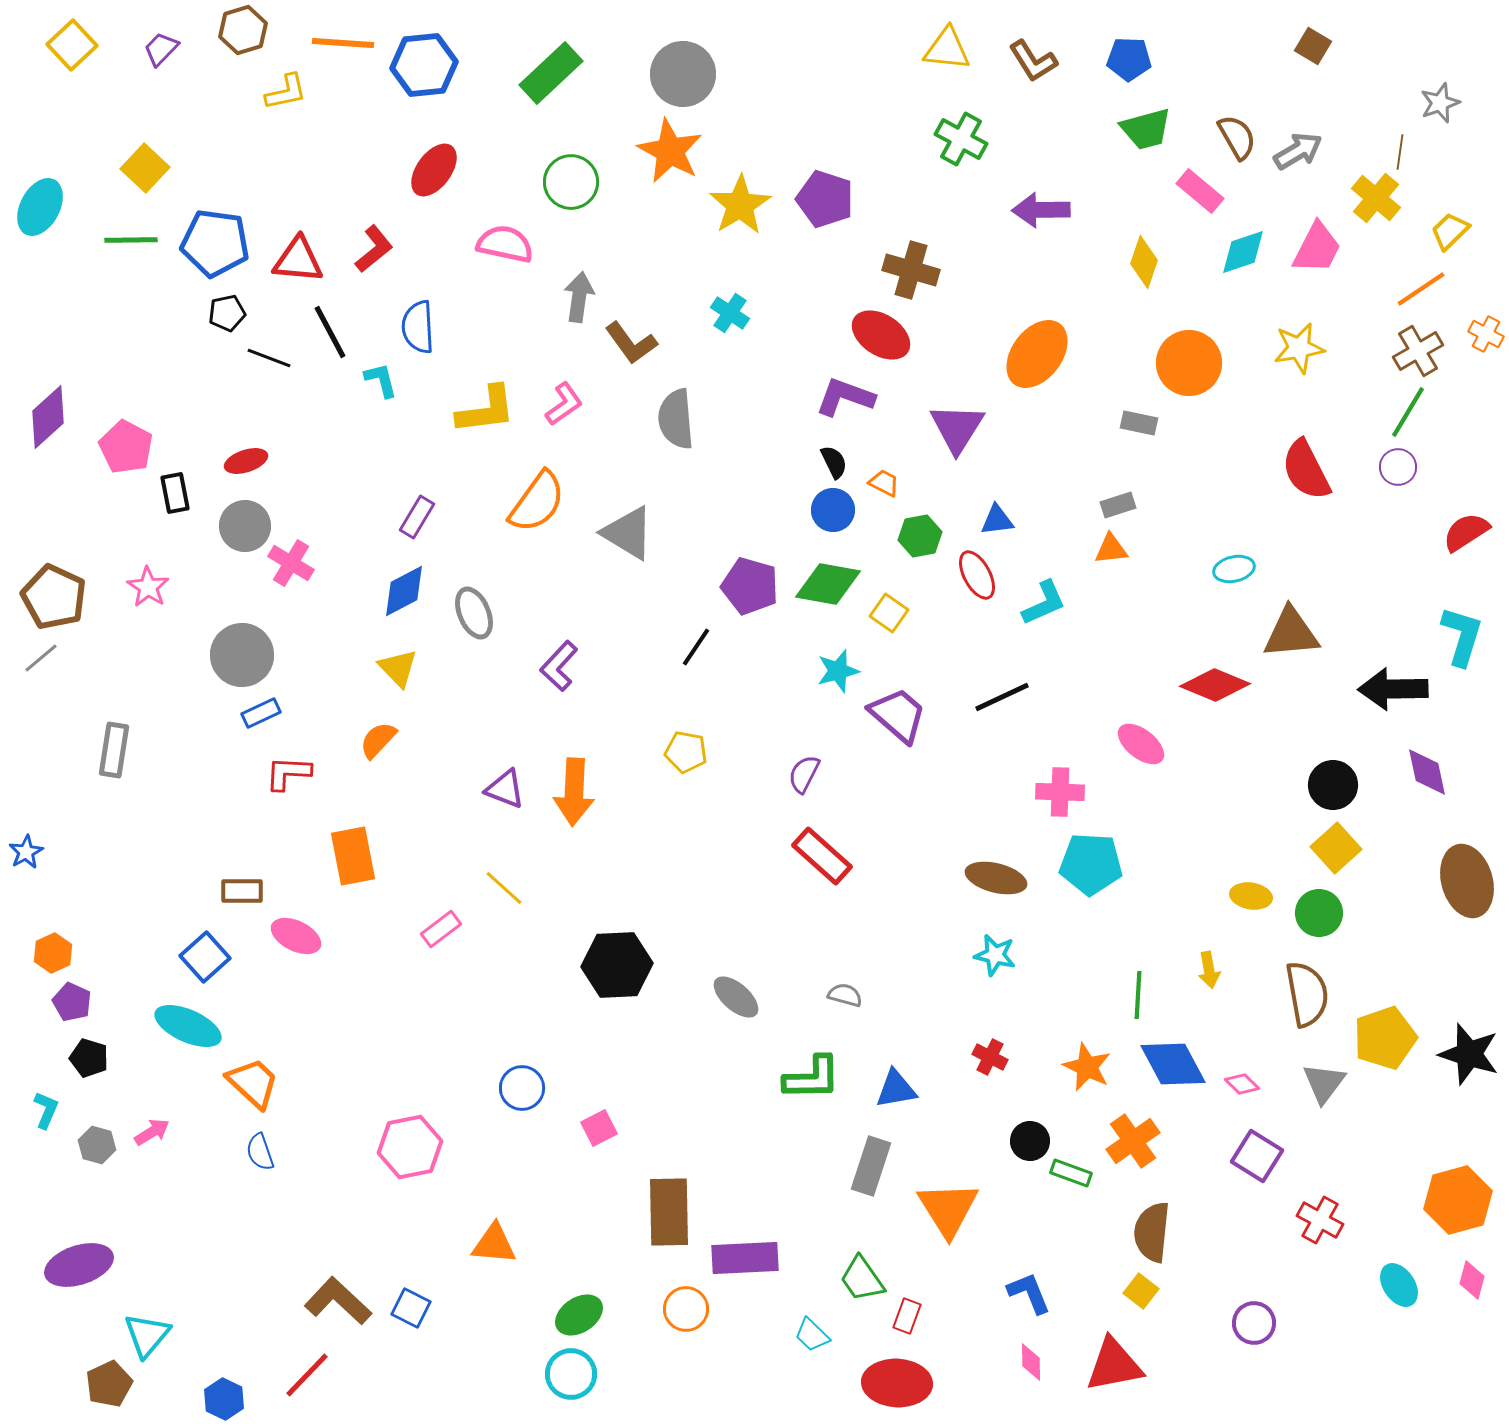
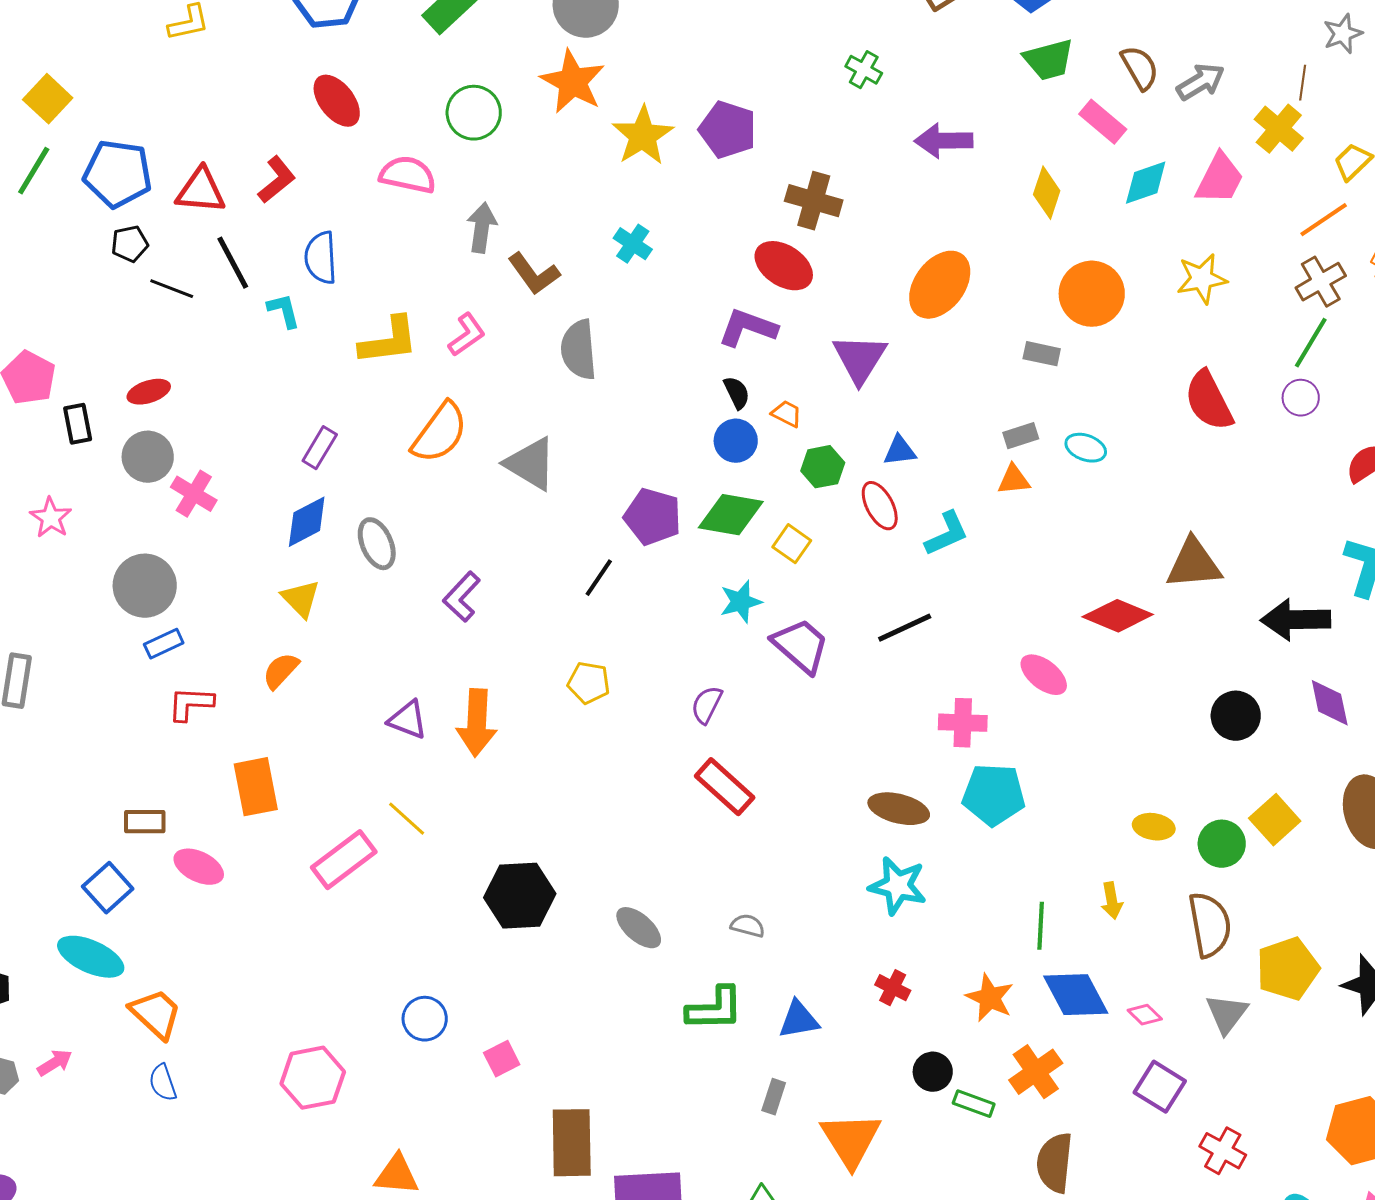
green cross: (961, 139) -> (864, 70), size x0.7
red ellipse: (434, 170) -> (337, 101), turned -74
green line: (131, 240) -> (34, 171), turned -58
cyan ellipse: (1234, 569) -> (1086, 448), moved, turned 33
yellow square: (1336, 848) -> (1275, 820), moved
pink rectangle: (441, 929) -> (344, 860), size x1.6
cyan star: (995, 955) -> (898, 886), size x1.4
gray rectangle: (871, 1166) -> (774, 1097), size x0.6

